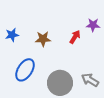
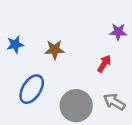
red arrow: (75, 37) -> (104, 64), moved

